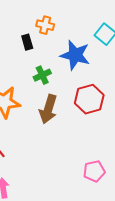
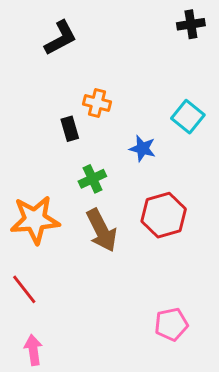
blue star: (75, 55) -> (142, 148), size x0.6
brown arrow: (48, 109) -> (102, 230), turned -44

